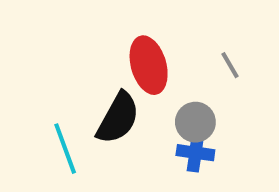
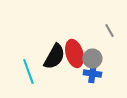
red ellipse: (149, 65) -> (74, 54), moved

